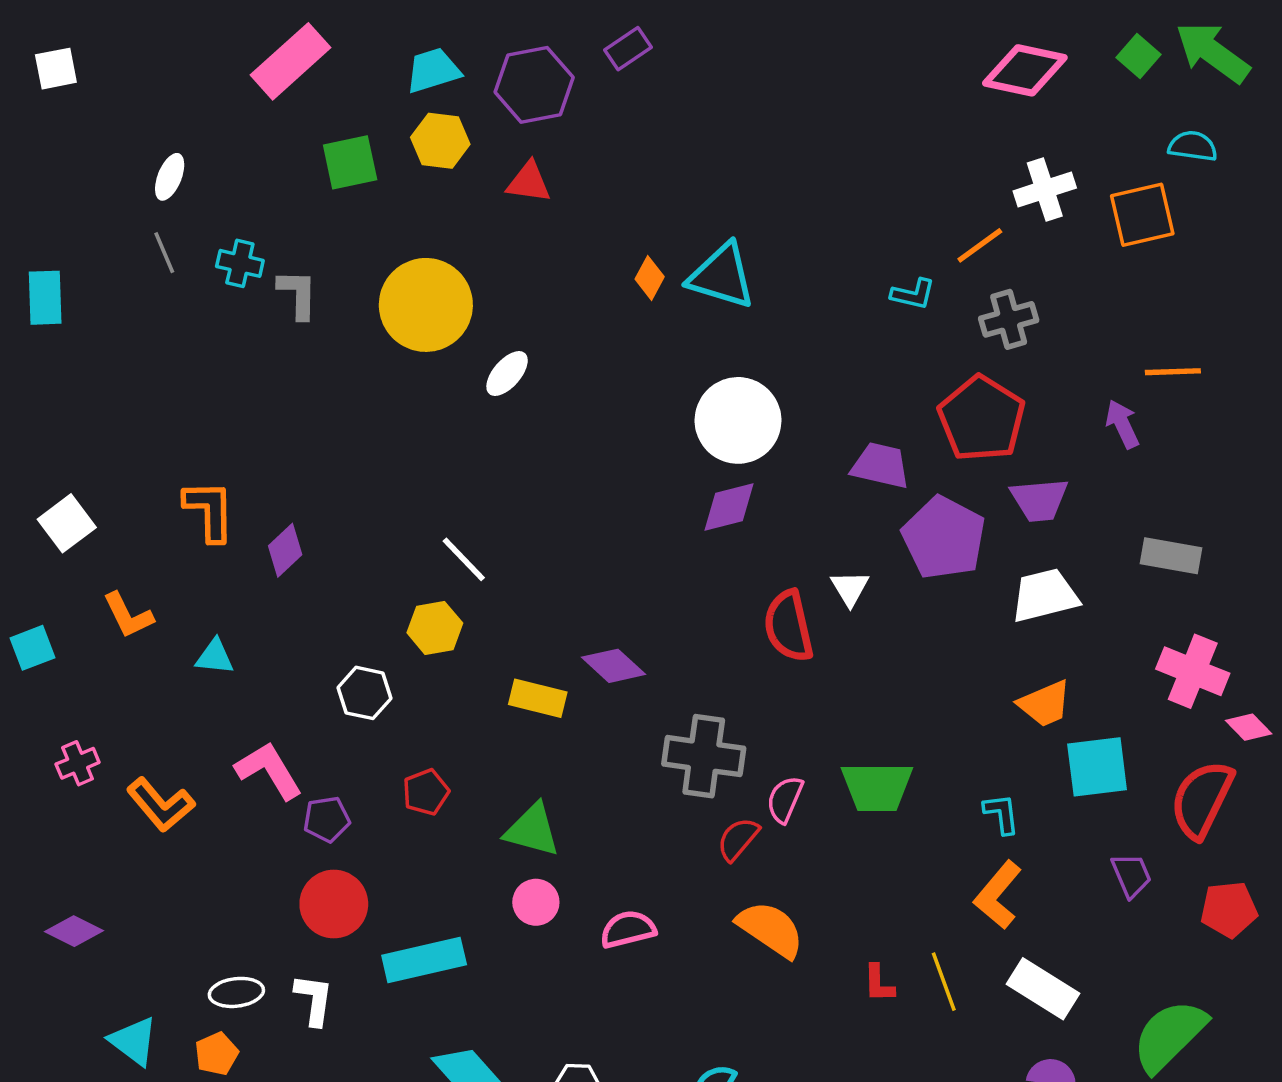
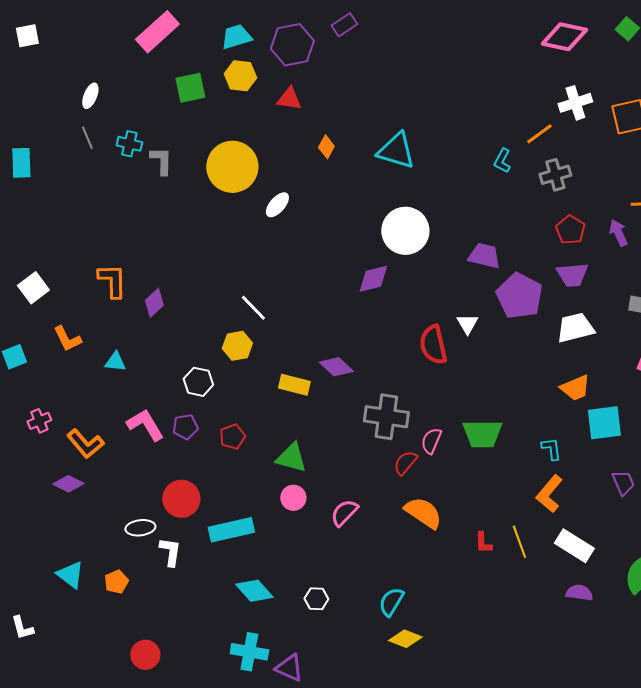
orange diamond: (650, 278) -> (326, 147), moved
cyan L-shape: (913, 294) -> (502, 161), turned 105
red pentagon: (982, 419) -> (570, 230), moved, size x0.6
purple diamond: (729, 507) -> (373, 279), moved
purple pentagon: (327, 819) -> (185, 427), moved
pink semicircle: (628, 929) -> (344, 513), turned -32
purple diamond: (74, 931) -> (68, 484), moved
white ellipse: (236, 992) -> (140, 528), moved

